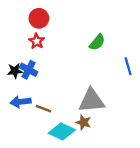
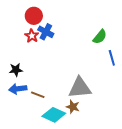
green semicircle: (97, 42) -> (100, 37), moved
blue cross: (29, 70) -> (46, 32), moved
black star: (15, 71) -> (16, 70), moved

